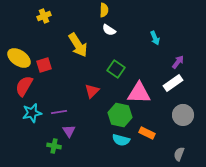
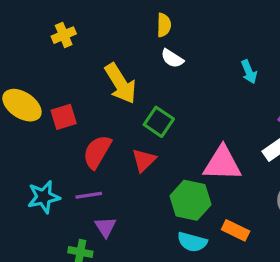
green square: (116, 69) -> (159, 122), moved
red semicircle: (24, 86) -> (97, 152), moved

